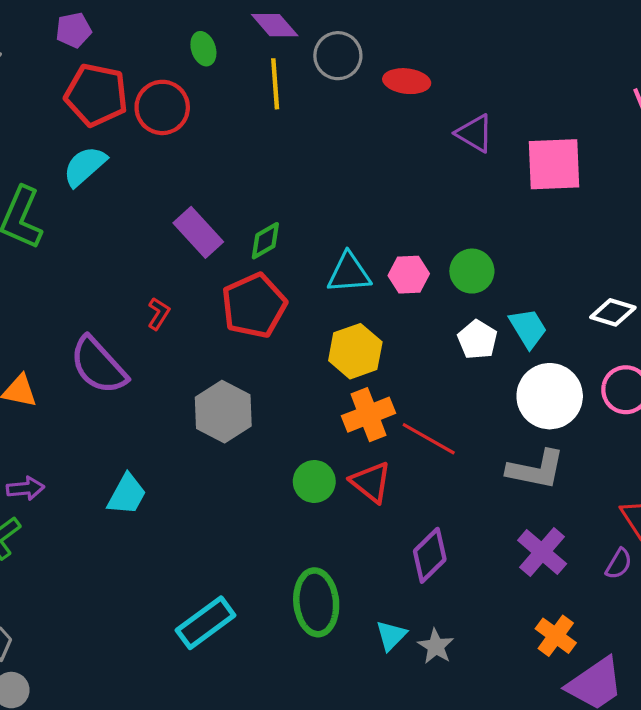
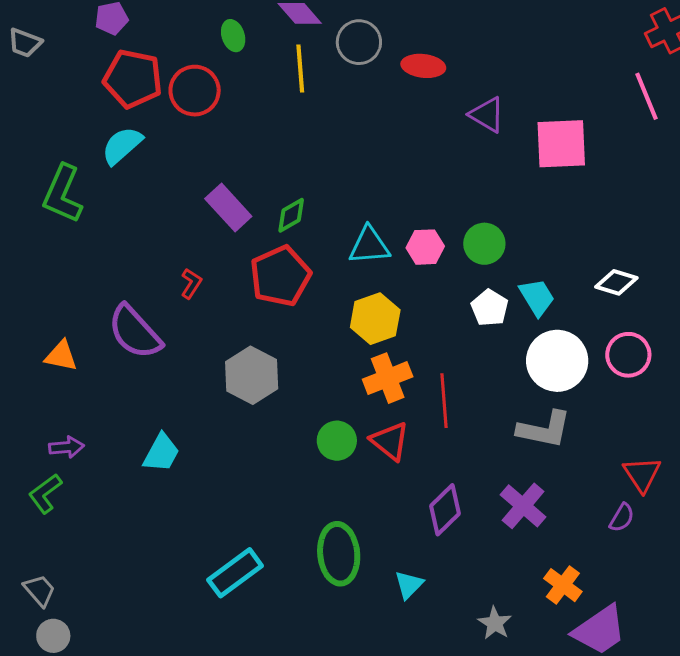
red line: (429, 439) -> (444, 401), turned 56
purple cross: (542, 552) -> (523, 506), moved
gray star: (436, 646) -> (495, 623), moved

